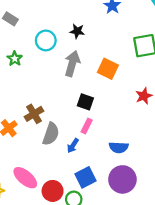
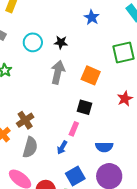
cyan circle: (46, 40) -> (33, 42), moved
black square: (85, 102) -> (85, 107), moved
gray semicircle: (51, 134) -> (30, 147), moved

